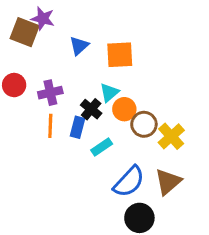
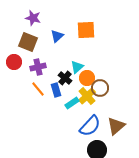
brown square: (25, 32) -> (28, 42), moved
orange square: (120, 55) -> (86, 30), moved
orange line: (50, 126) -> (38, 89), turned -42
blue rectangle: (78, 127) -> (56, 90), turned -32
yellow cross: (171, 136) -> (87, 96), moved

